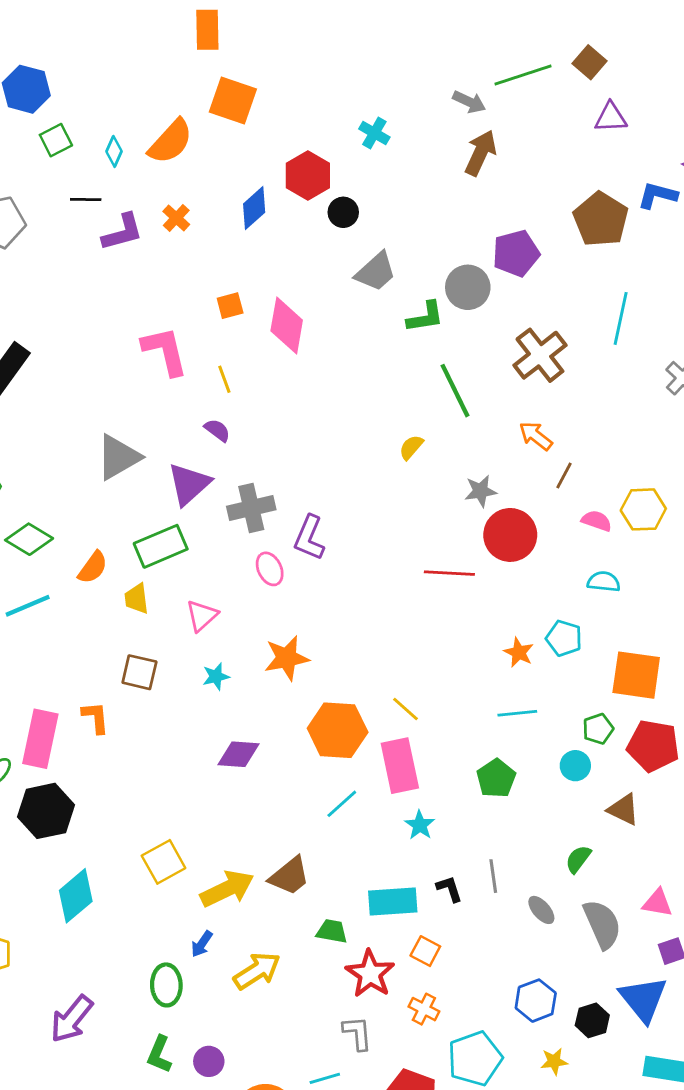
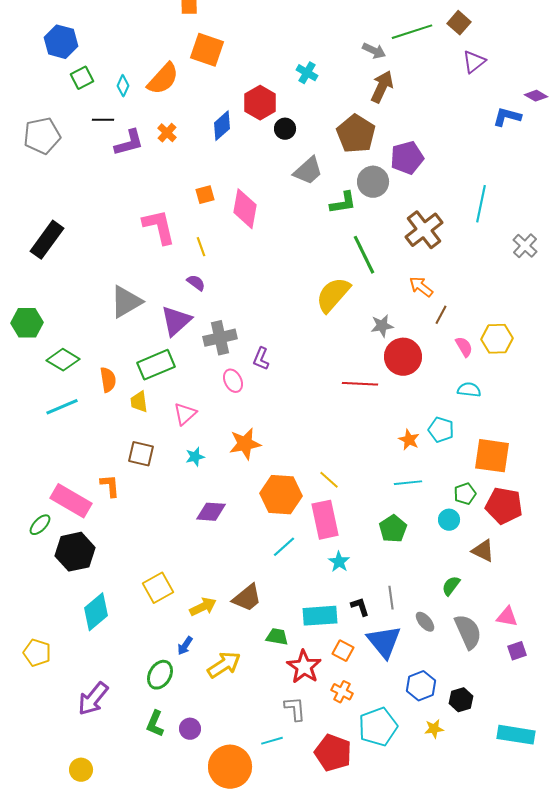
purple triangle: (611, 117) -> (474, 62), turned -35
brown pentagon: (601, 219) -> (356, 134), moved
yellow semicircle: (411, 447) -> (333, 295), size x2.0
pink semicircle: (597, 521) -> (464, 347), turned 40
purple L-shape: (309, 538) -> (261, 359), size x0.7
orange semicircle: (93, 568) -> (108, 380), turned -45
pink rectangle: (40, 739) -> (71, 501), turned -72
yellow arrow: (227, 889) -> (203, 607), size x0.7
green ellipse: (166, 985) -> (160, 675), turned 32
blue triangle: (643, 999) -> (384, 642), moved

